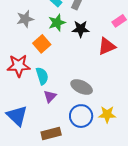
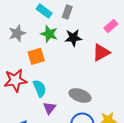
green star: (57, 23) -> (49, 34), turned -30
orange square: (42, 44) -> (36, 56), turned 30

